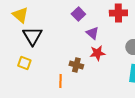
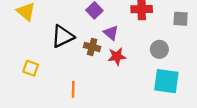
black triangle: (32, 36) -> (63, 36), moved, turned 35
brown cross: (76, 65) -> (92, 47), moved

